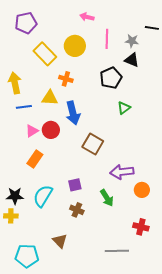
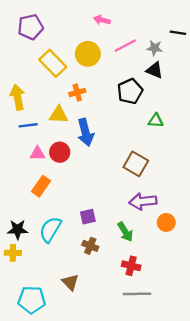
pink line: (107, 39) -> (125, 46), turned 60
orange cross: (66, 79) -> (77, 92), turned -32
green triangle: (124, 108) -> (156, 121), moved, turned 40
pink triangle: (32, 131) -> (37, 153), turned 32
brown square: (93, 144) -> (136, 164), moved
red cross: (141, 227) -> (131, 266), moved

